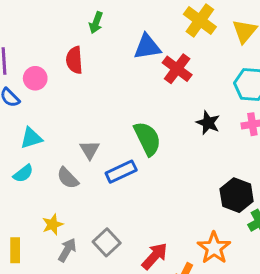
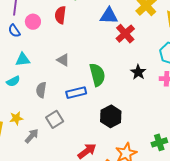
gray triangle: (90, 150) -> (63, 60), moved, turned -40
gray semicircle: (68, 178) -> (41, 90), turned 42
black hexagon: (237, 195) -> (111, 116), moved
yellow star: (53, 224) -> (16, 118), moved
gray square: (107, 242) -> (55, 119), moved

